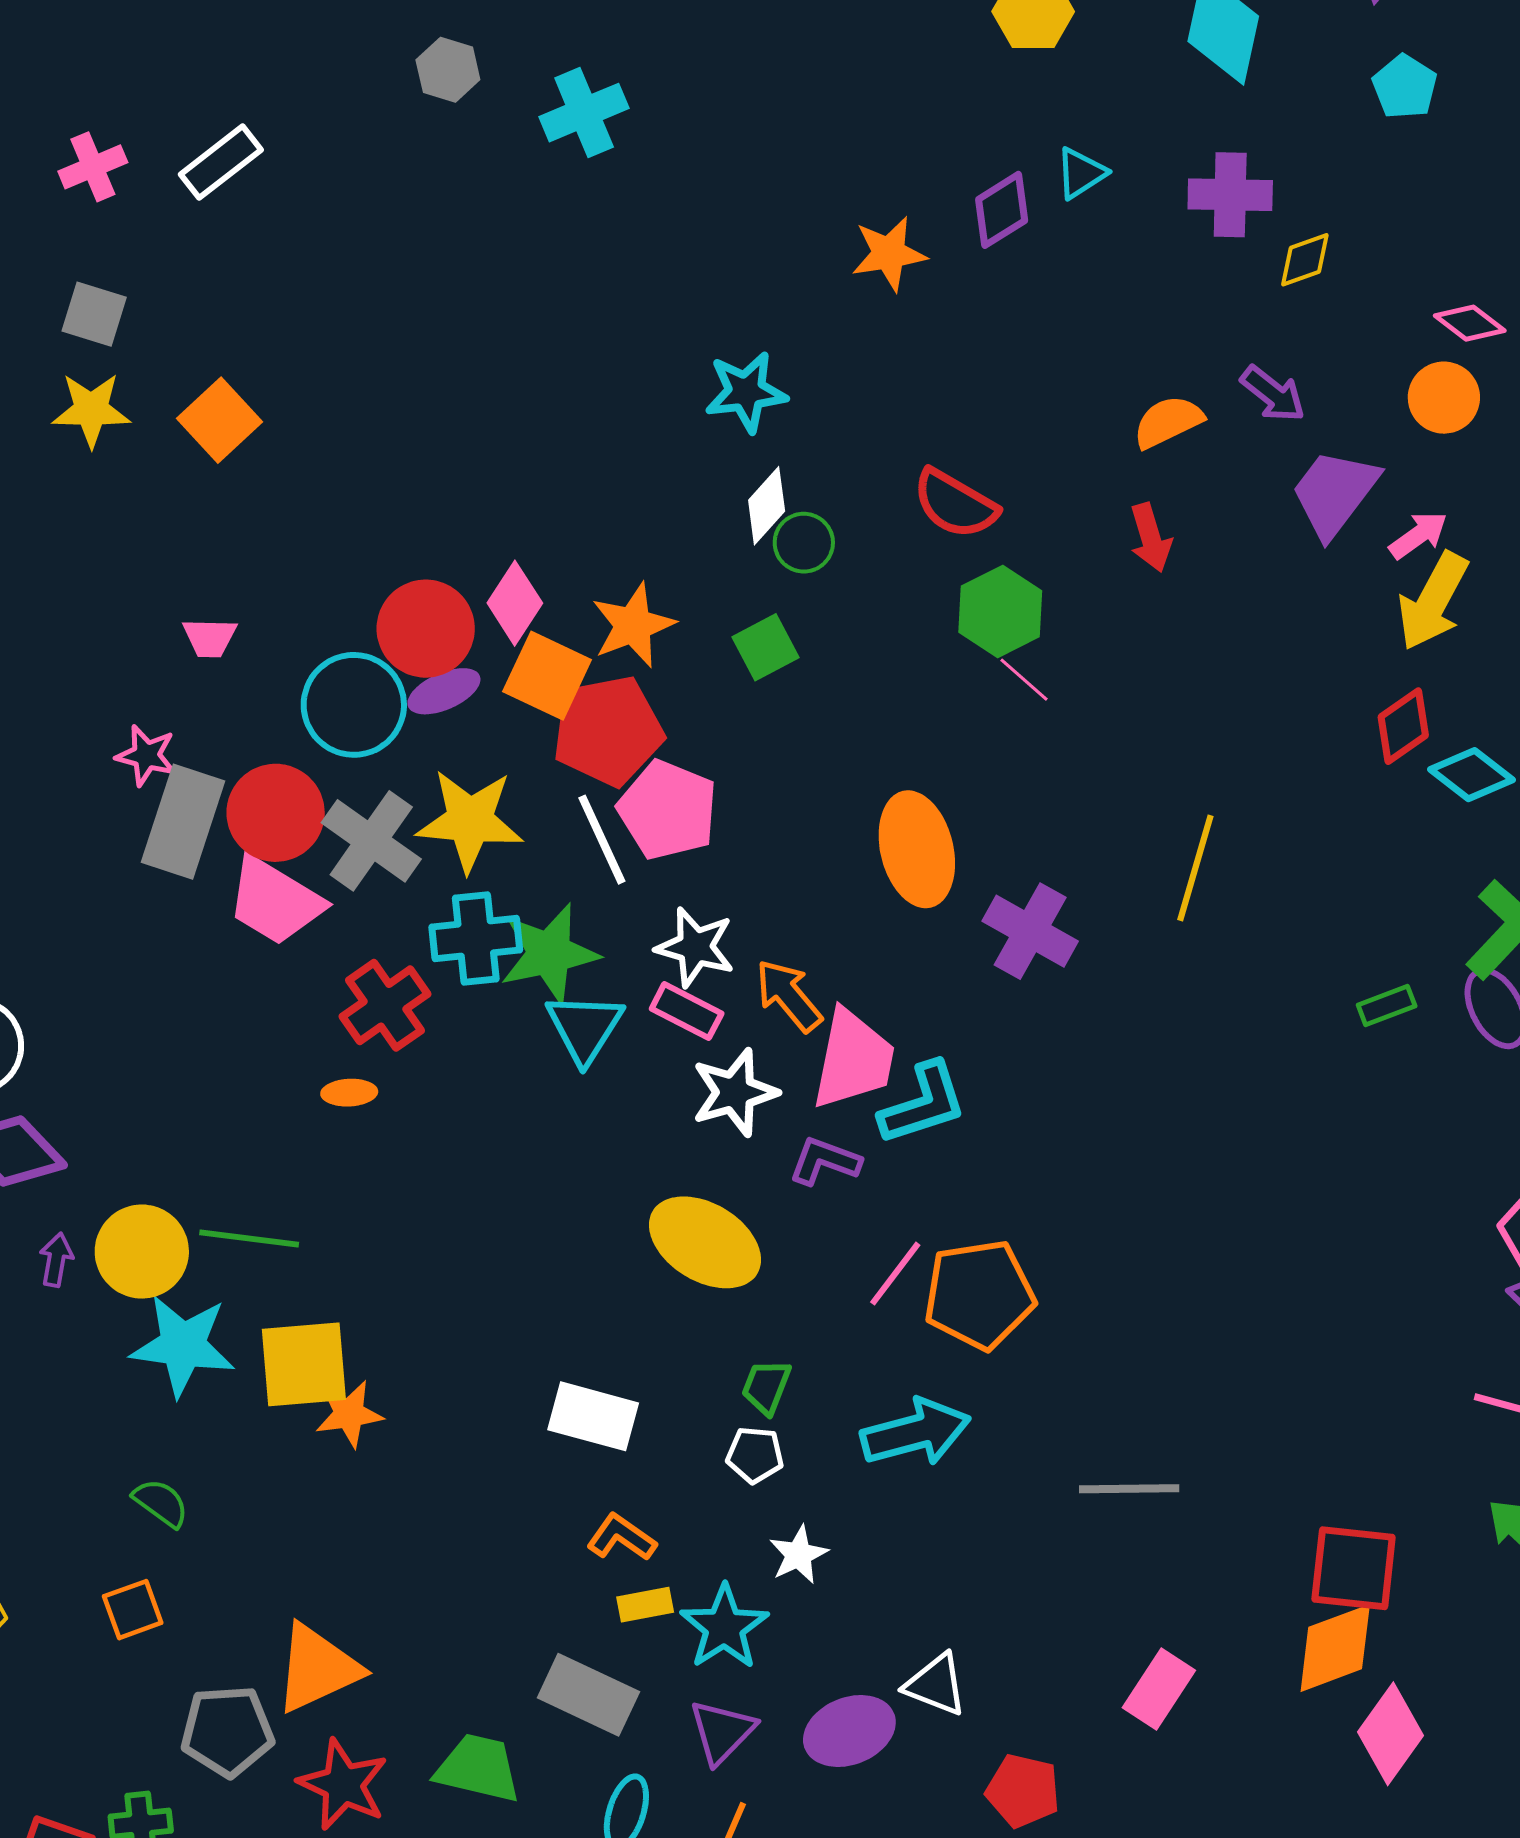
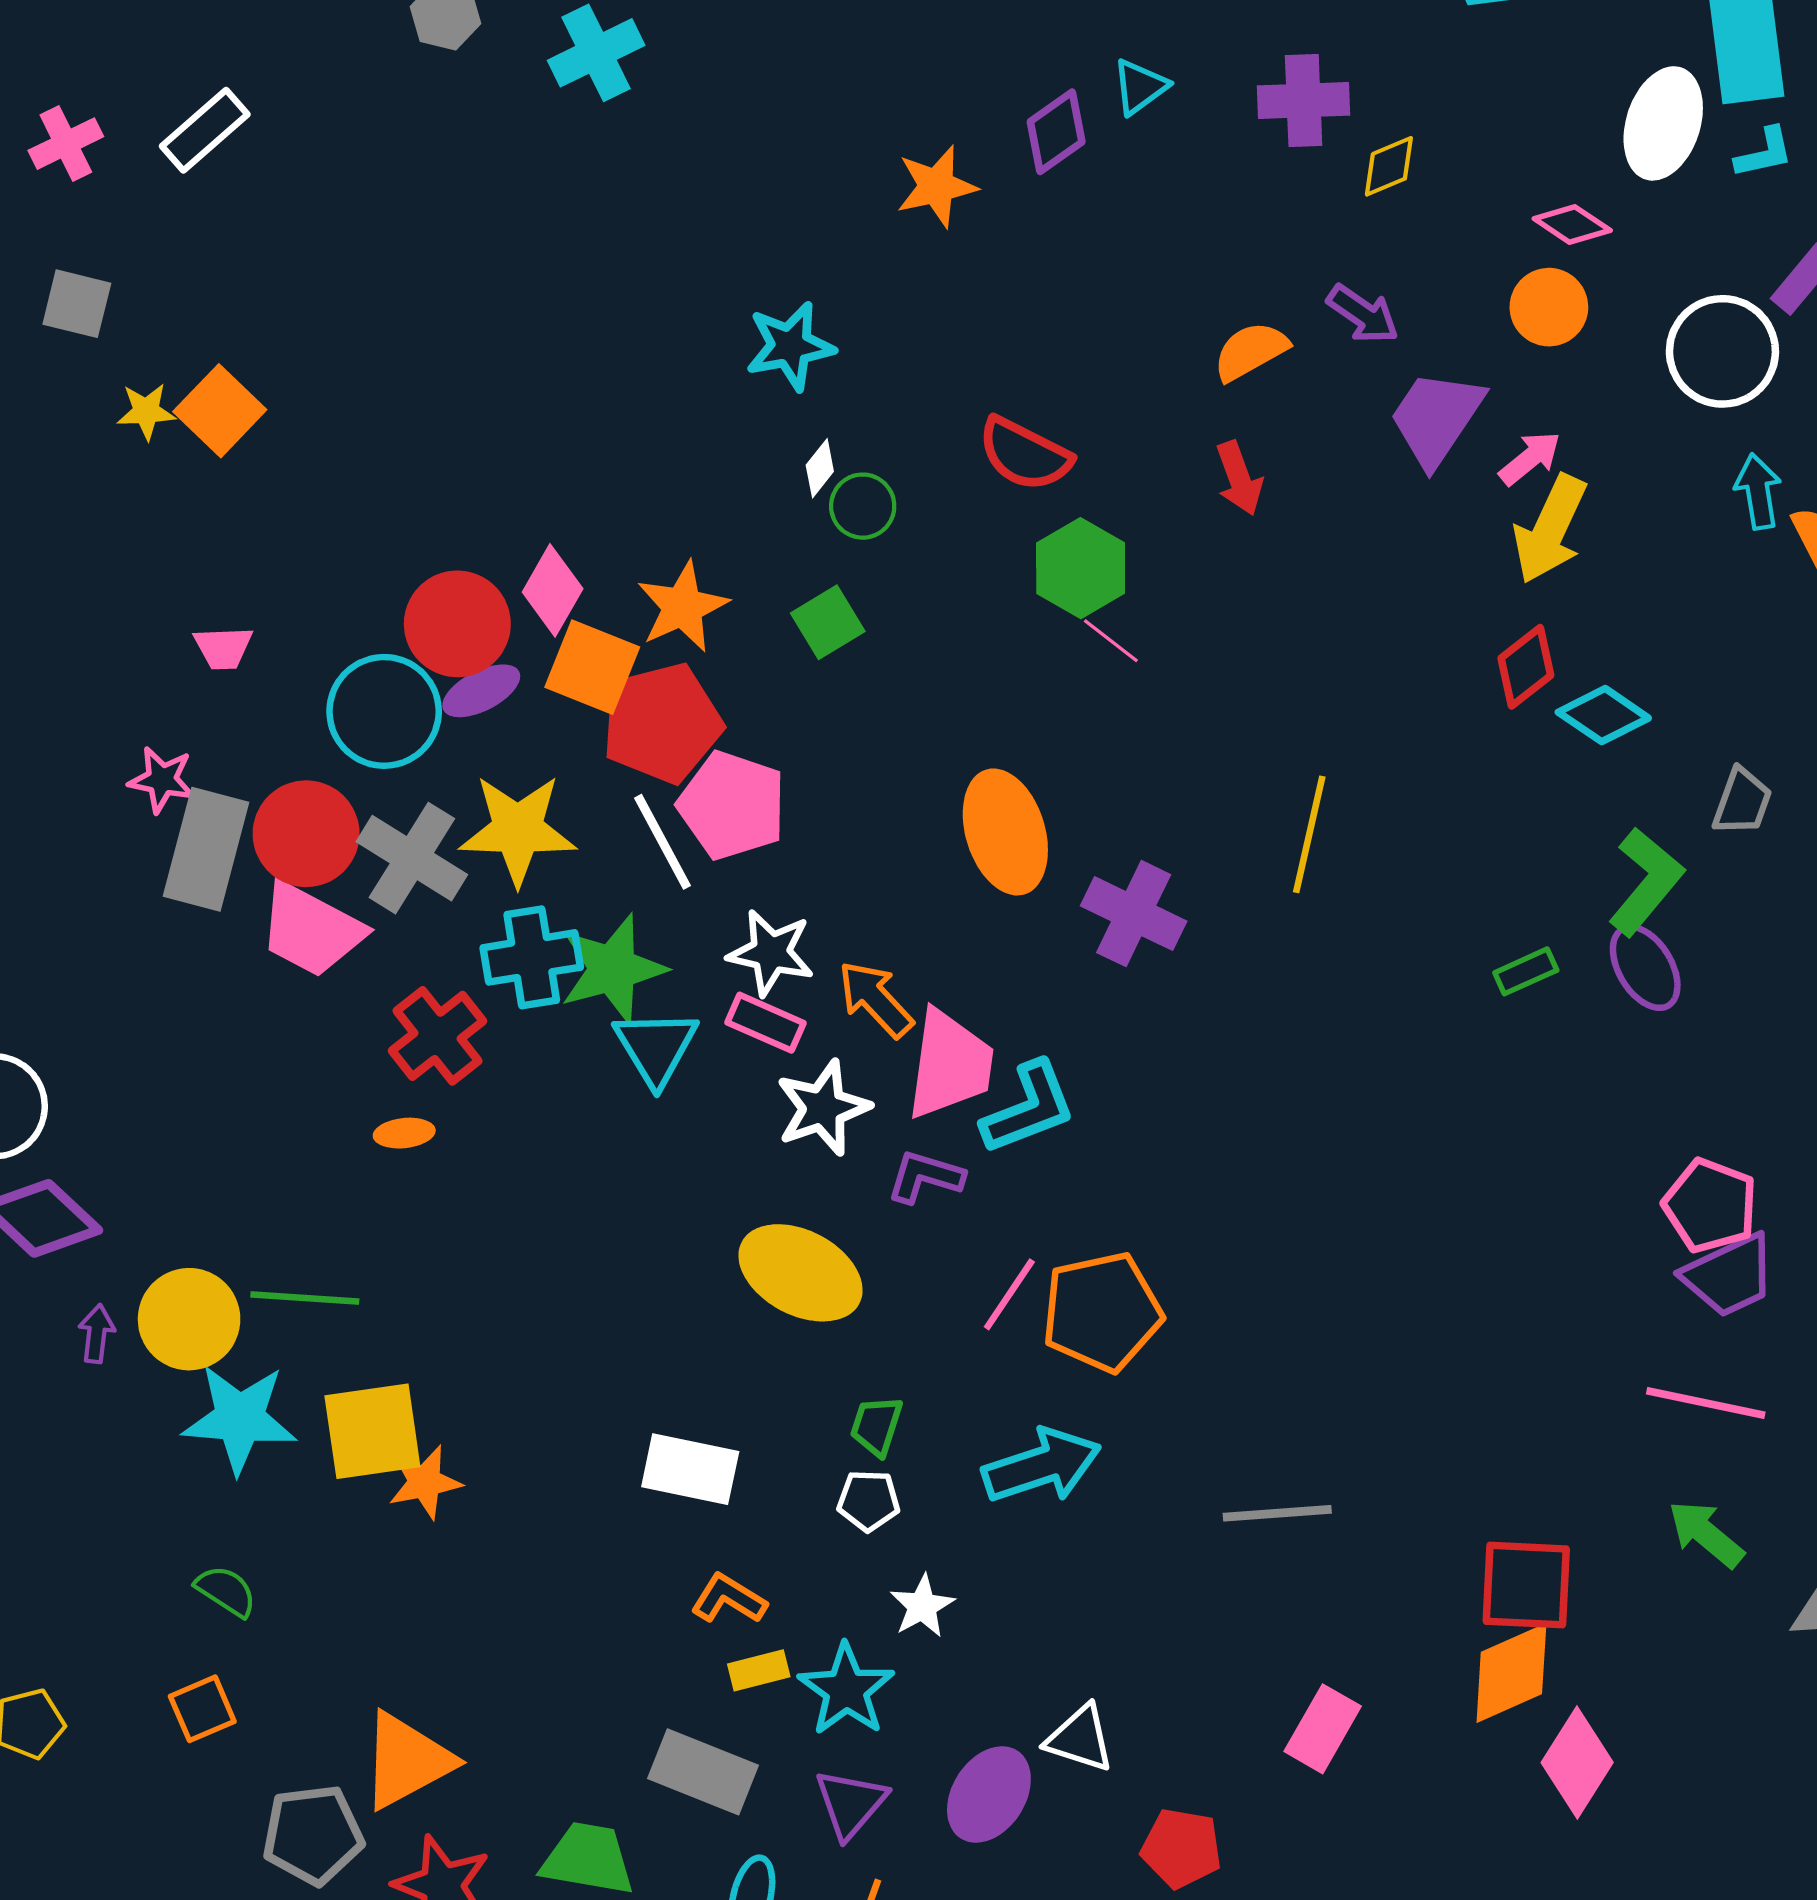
yellow star: (91, 410) -> (146, 411), moved, size x0.7
white diamond: (767, 506) -> (820, 468), size x0.7
purple ellipse: (849, 1731) -> (989, 1794), turned -32

